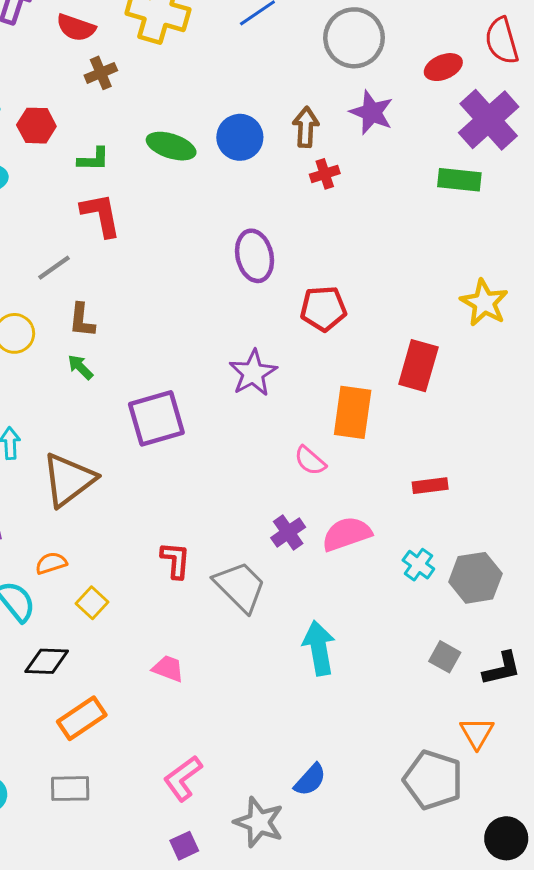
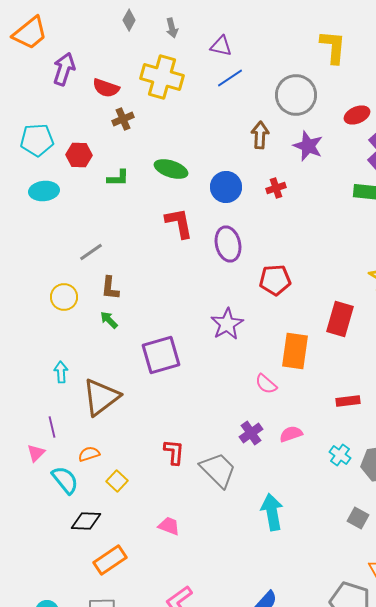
brown arrow: (306, 127) -> (260, 135), moved
blue circle: (240, 137) -> (226, 187), moved
red L-shape: (101, 215) -> (179, 223), moved
pink semicircle: (347, 534) -> (291, 434), size x0.7

